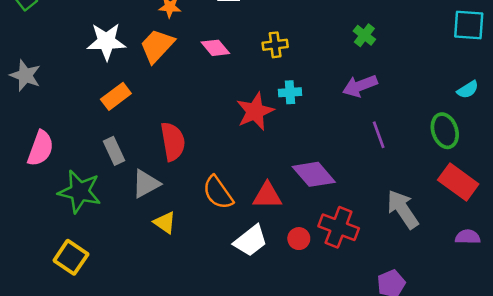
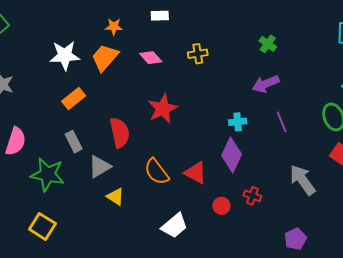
cyan cross: (290, 92) -> (238, 122), moved
red star: (255, 111) -> (163, 109), moved
purple diamond: (314, 174) -> (232, 155), turned 68
red triangle: (267, 196) -> (196, 173), turned 30
red cross: (339, 227) -> (252, 196), size x0.6
white trapezoid: (251, 241) -> (174, 226), moved

